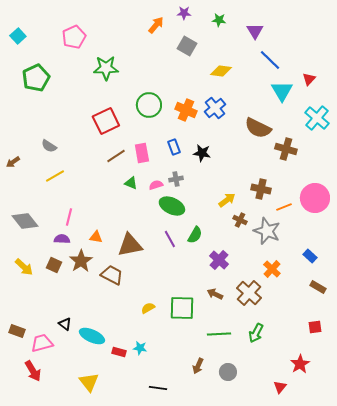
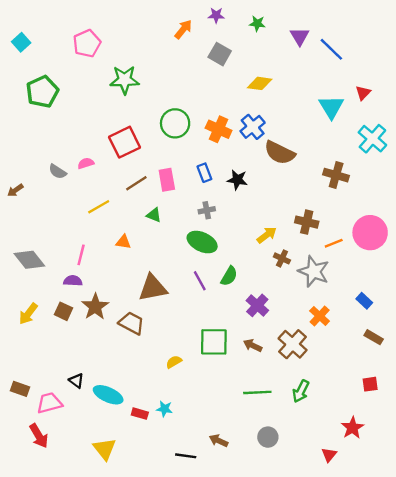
blue line: (270, 60) -> (331, 49), moved
brown semicircle: (258, 128) -> (280, 153), moved
yellow line: (55, 176) -> (99, 207), moved
pink semicircle: (156, 185) -> (86, 163), moved
orange triangle: (96, 237) -> (123, 242), moved
yellow arrow: (24, 267) -> (28, 314), turned 84
green square: (182, 308) -> (214, 342), moved
brown arrow: (198, 366) -> (219, 441), moved, turned 91

